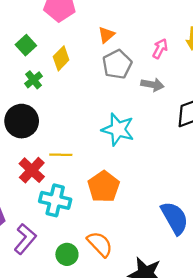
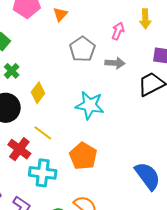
orange triangle: (106, 35) -> (60, 14), moved
yellow diamond: (61, 58) -> (38, 93), moved
yellow line: (61, 155) -> (43, 133), turned 42

